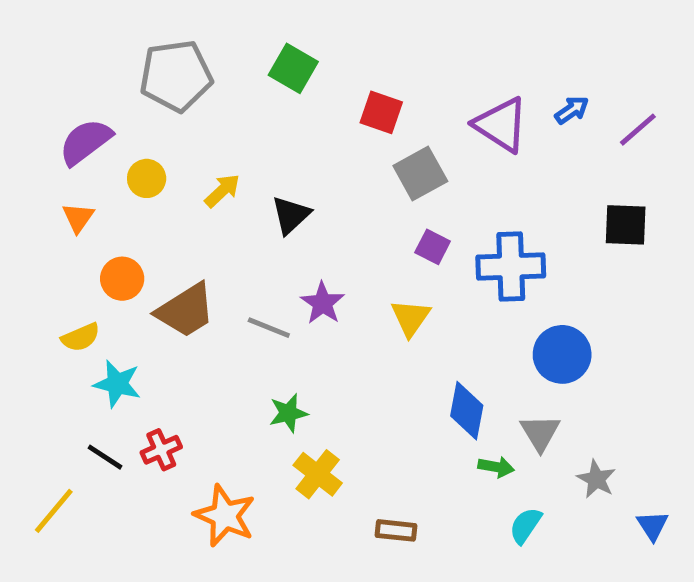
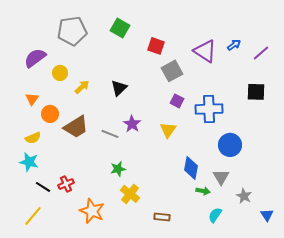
yellow arrow: (222, 191) -> (82, 87), moved
orange triangle: (78, 218) -> (32, 99), moved
cyan star: (117, 384) -> (29, 162), moved
yellow line: (54, 511) -> (33, 216), moved

